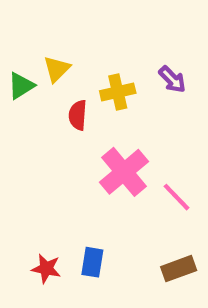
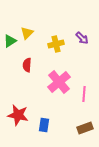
red semicircle: (78, 115) -> (27, 65), moved
pink line: (176, 197) -> (84, 94), turned 49
red star: (46, 269) -> (18, 115), moved, size x1.5

